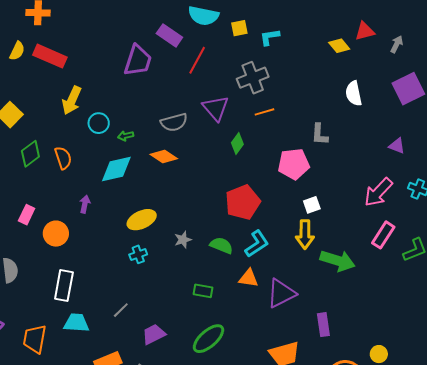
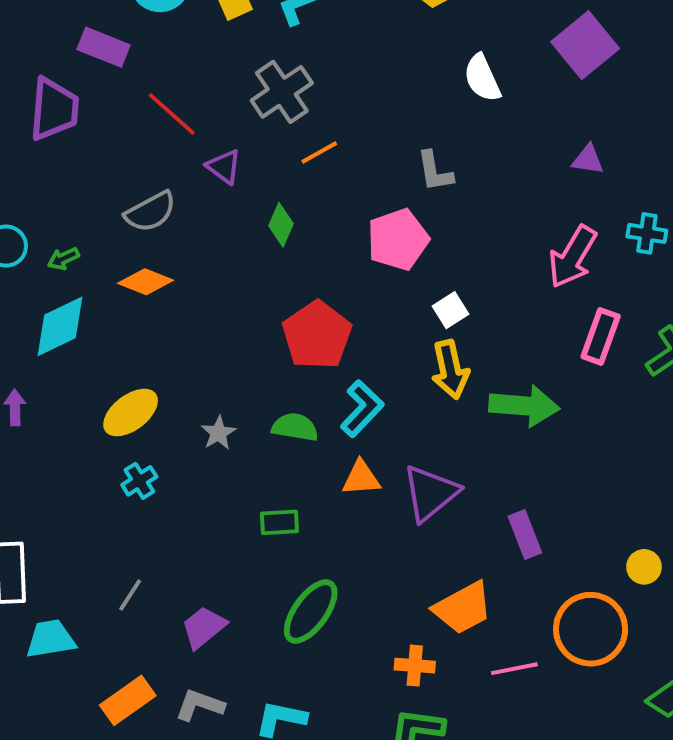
red line: (197, 60) -> (172, 114), moved, turned -64
purple triangle: (216, 108) -> (224, 167), size x0.7

